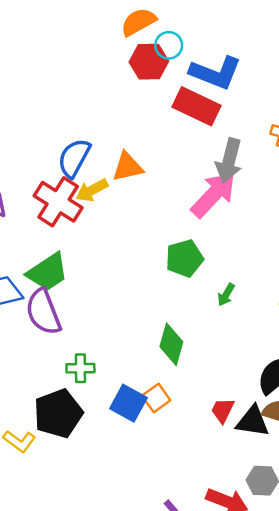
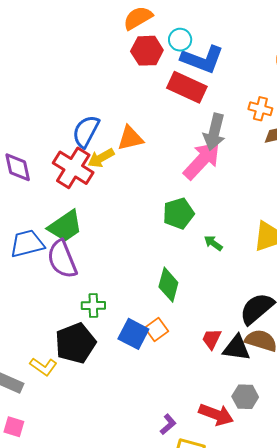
cyan circle: (169, 45) -> (180, 40), moved
green arrow: (226, 295) -> (213, 243), turned 96

